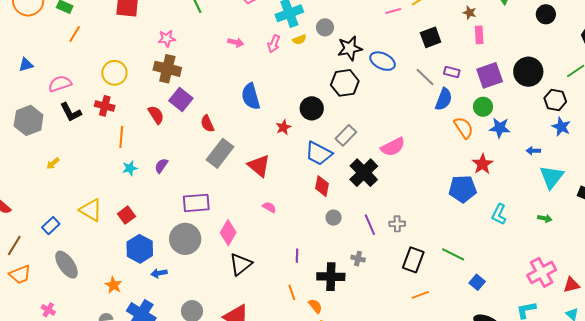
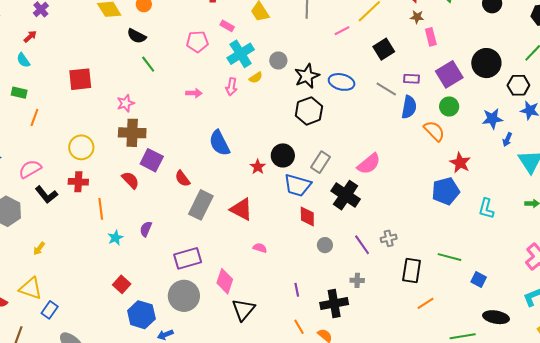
black circle: (312, 108) -> (283, 155), moved
blue star: (500, 128) -> (492, 119), moved
blue arrow: (533, 151) -> (507, 139), turned -56
yellow triangle: (91, 210) -> (31, 288), moved

